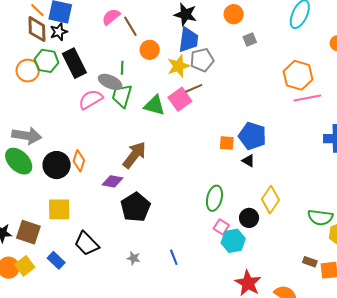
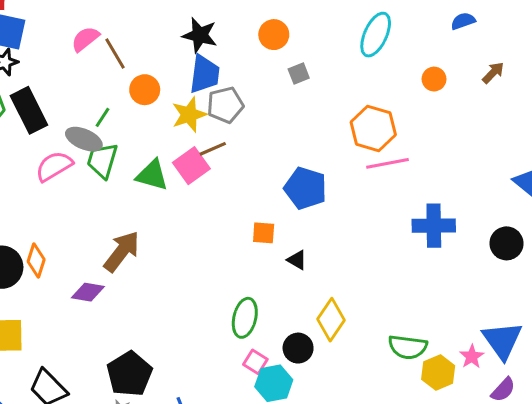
green line: (122, 68) -> (102, 117), turned 32
blue pentagon: (252, 136) -> (305, 188), moved
black pentagon: (136, 207) -> (129, 374), moved

